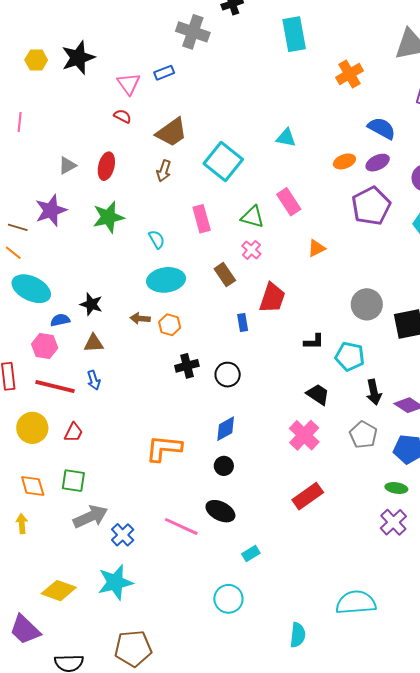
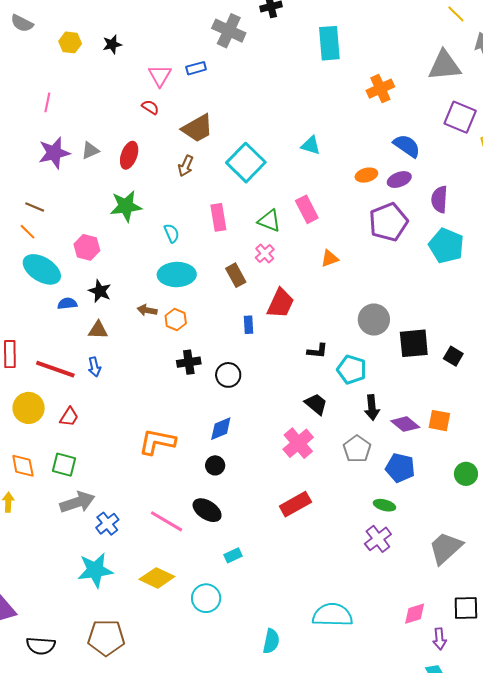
black star: (78, 58) -> (112, 44), size x0.6
purple star: (51, 210) -> (54, 153), moved
pink hexagon: (45, 346) -> (87, 247), moved
yellow diamond: (59, 591) -> (157, 578), moved

